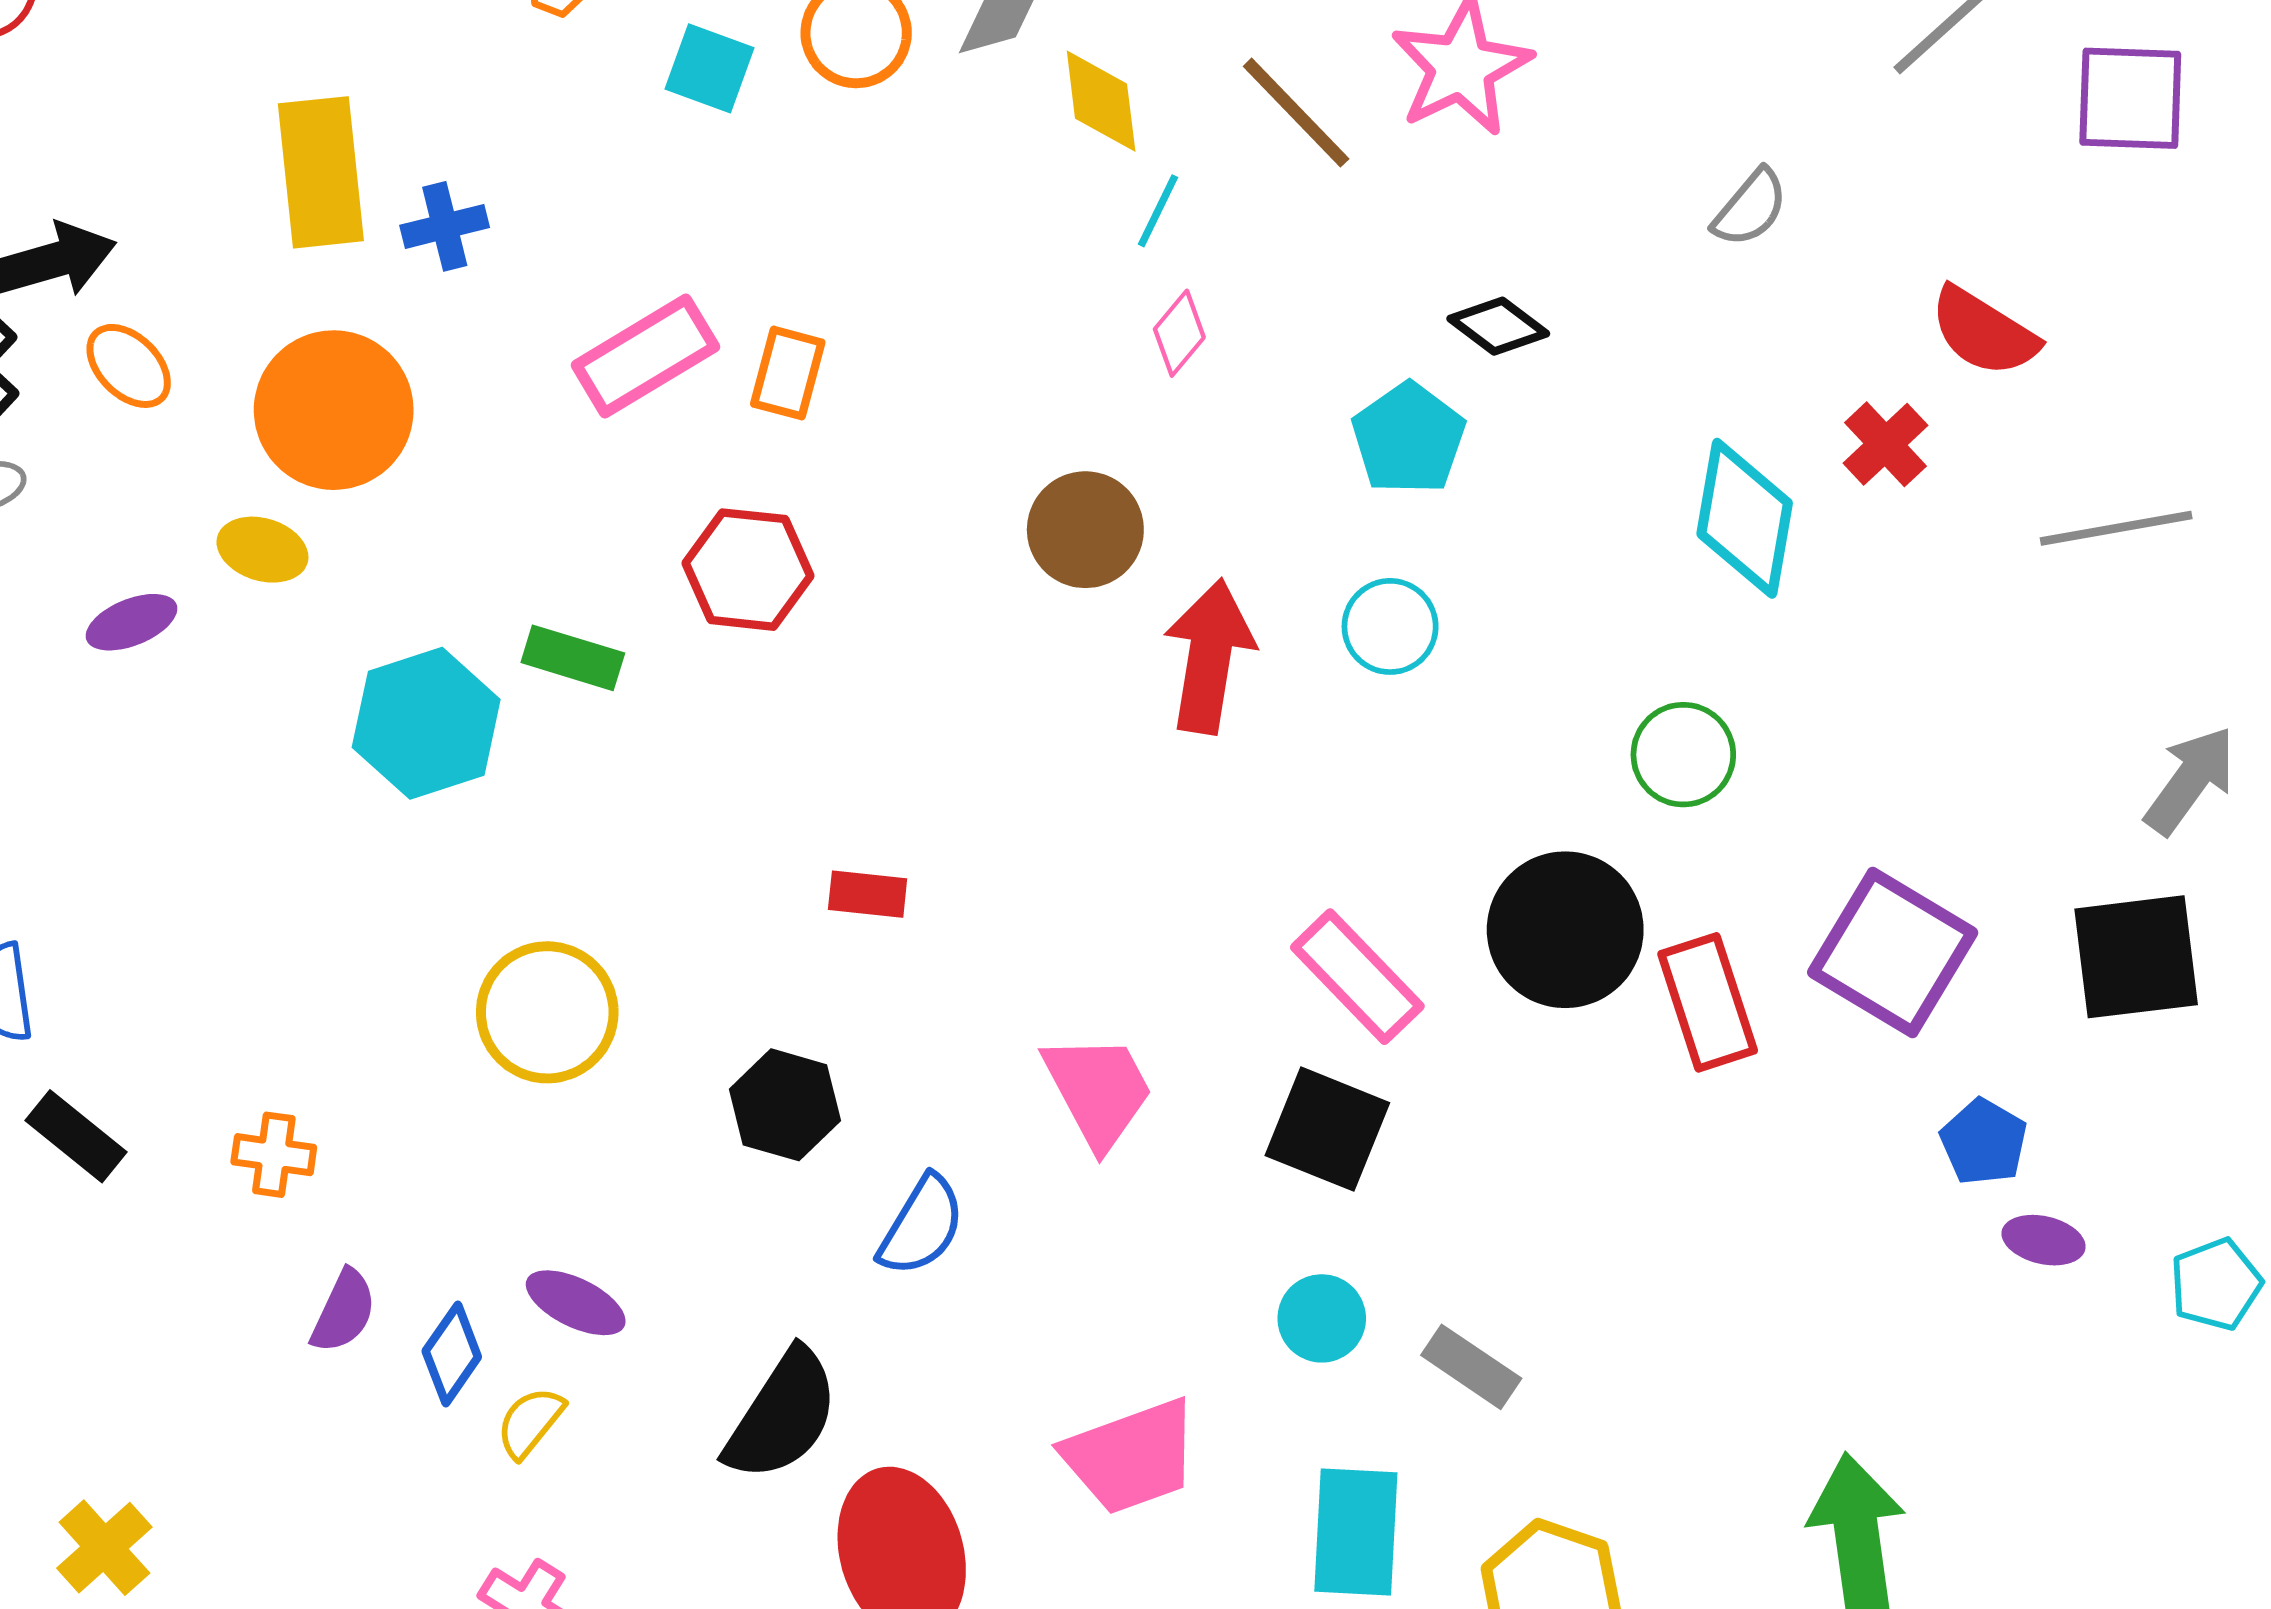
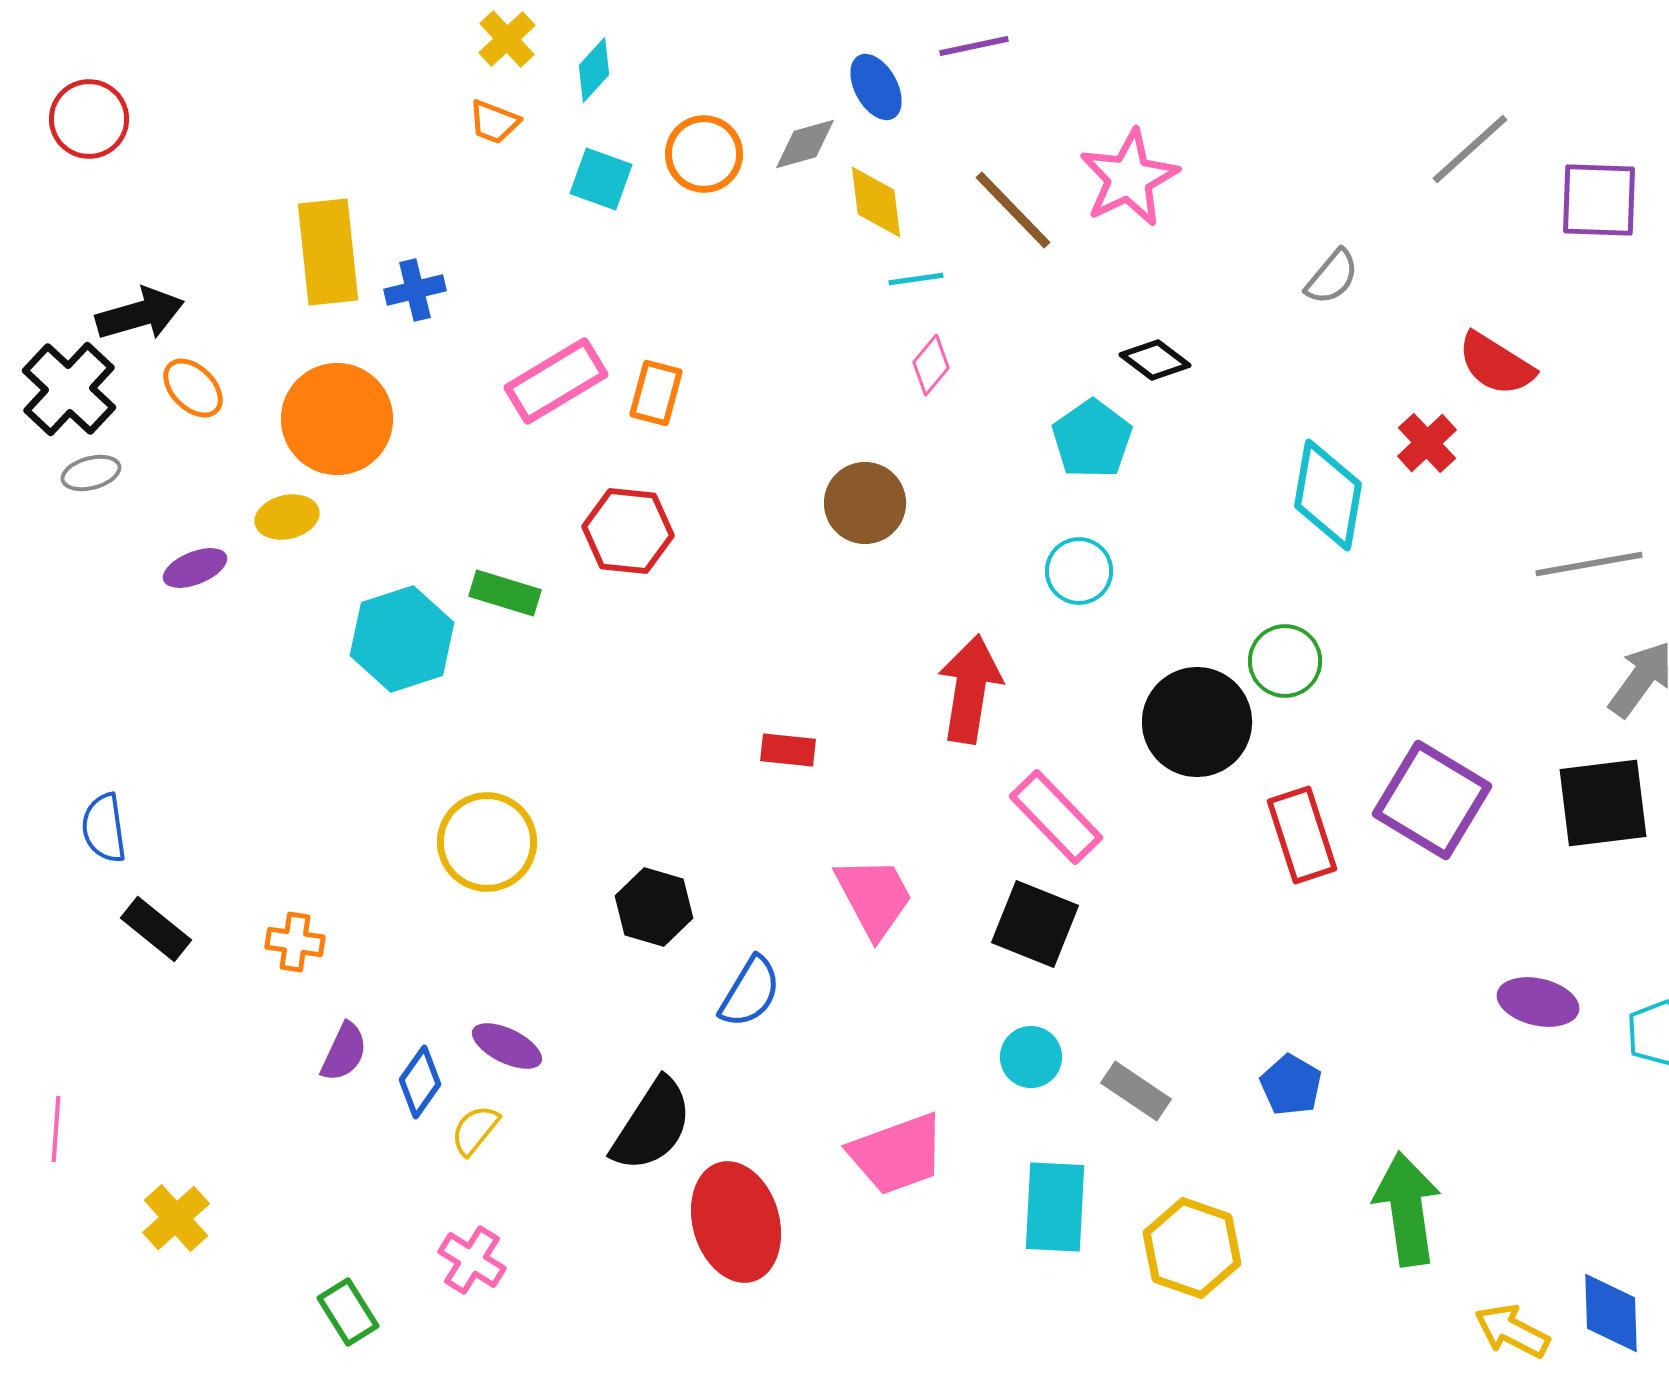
cyan line: (1158, 211) -> (916, 279), turned 56
gray line: (2116, 528) -> (1589, 564), moved
yellow ellipse: (262, 550) -> (287, 517), turned -30
red arrow: (1209, 656) -> (970, 689), moved
red rectangle: (868, 894) -> (788, 750), moved
black circle: (1565, 930) -> (1197, 722), moved
blue pentagon: (1984, 1142) -> (1291, 1085), moved
purple ellipse: (2044, 1240) -> (1538, 1002), size x1.4

